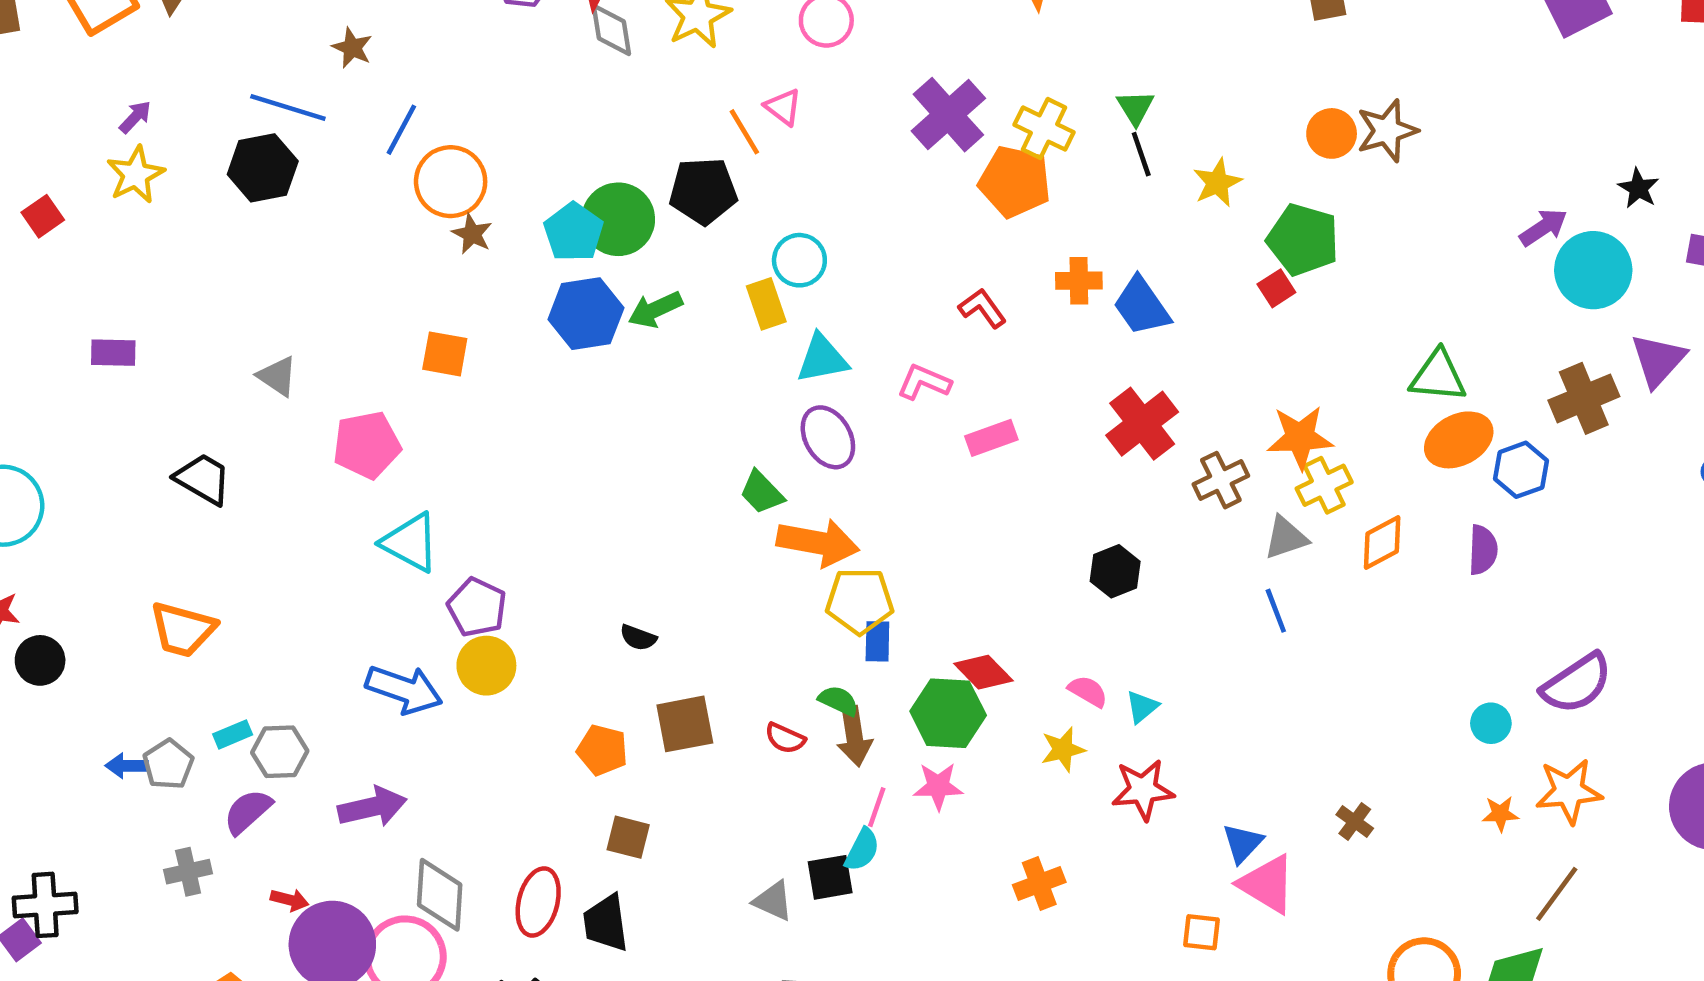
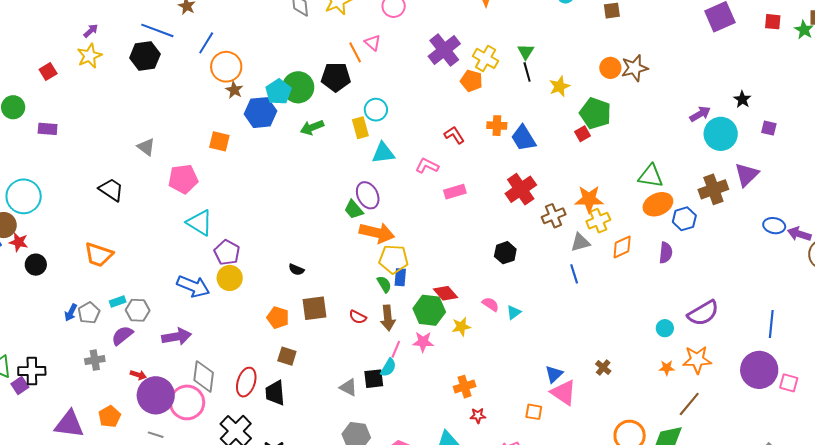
orange pentagon: (1015, 182) -> (471, 81), size x0.7
blue hexagon: (586, 314) -> (261, 113), moved
purple rectangle: (113, 353) -> (48, 129), moved
purple ellipse: (828, 437) -> (368, 195), moved
green semicircle: (839, 701) -> (384, 284), moved, turned 30
yellow star: (1063, 749) -> (461, 327), moved
blue arrow: (127, 766) -> (71, 313), turned -66
red star: (1143, 790) -> (478, 416), moved, size x0.6

